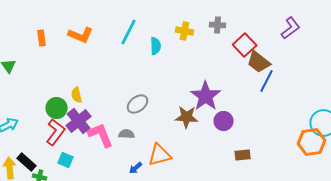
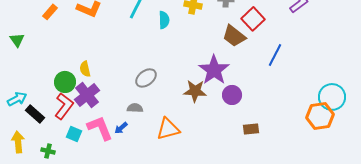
orange rectangle: (42, 38) -> (50, 12), turned 49
brown trapezoid: (259, 62) -> (234, 36), moved
pink L-shape: (101, 135) -> (100, 128), moved
black rectangle: (27, 162) -> (35, 114), moved
blue arrow: (136, 168) -> (121, 128), moved

